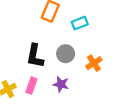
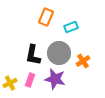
gray circle: (66, 54) -> (59, 53), size x1.5
purple star: (61, 84) -> (55, 79), size x1.5

